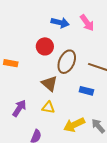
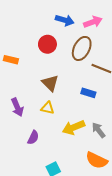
pink arrow: (87, 23) -> (93, 22), turned -78
brown ellipse: (67, 62) -> (82, 48), moved
purple arrow: (19, 108) -> (17, 107), turned 120

